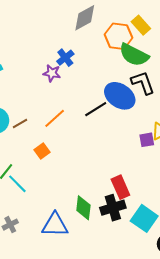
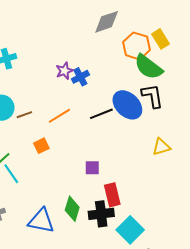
blue cross: (65, 58) -> (80, 77), moved
purple star: (52, 73) -> (64, 71), turned 30
purple square: (147, 140) -> (92, 168), moved

